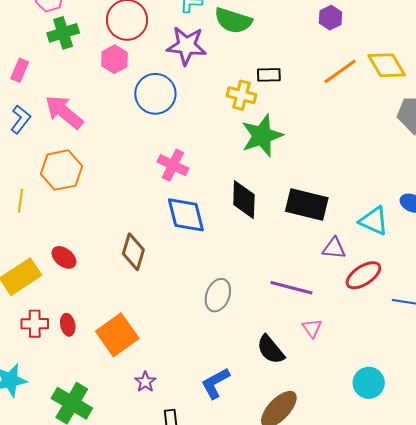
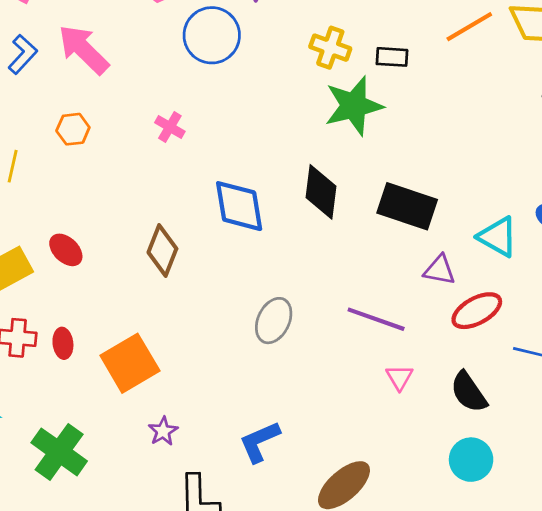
black rectangle: (269, 75) -> (392, 57), moved
pink cross: (173, 165) -> (170, 127), moved, size x0.7
orange hexagon: (61, 170) -> (73, 129), size x0.6
black semicircle: (271, 350) -> (469, 392), moved

